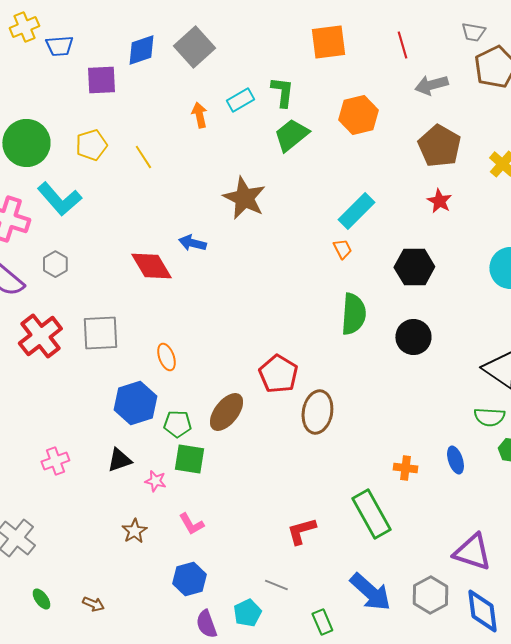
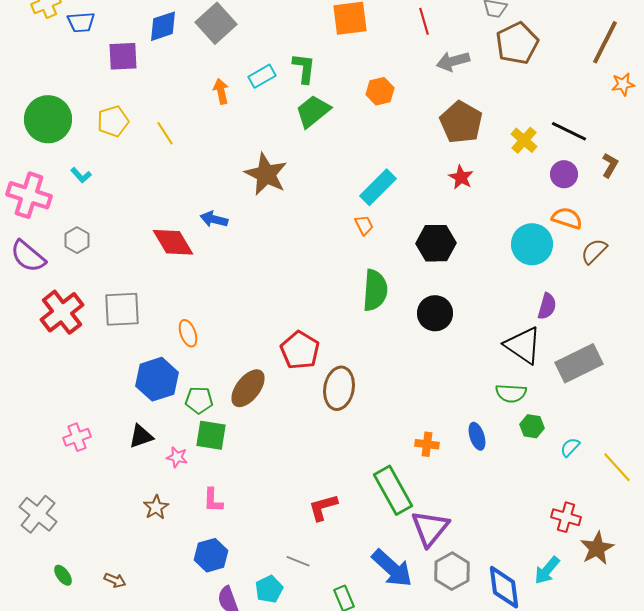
orange hexagon: (358, 115) -> (380, 91), size x0.7
cyan L-shape: (59, 199) -> (81, 175), size x0.5
pink L-shape: (191, 524) -> (213, 500), turned 32
purple triangle: (472, 552) -> (430, 528), moved, turned 51

